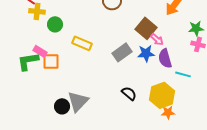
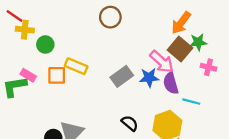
brown square: (146, 28) -> (180, 49), moved
green star: (196, 28) -> (198, 42), moved
pink arrow: (157, 39) -> (162, 62), size x1.6
orange square: (51, 61) -> (57, 75), moved

